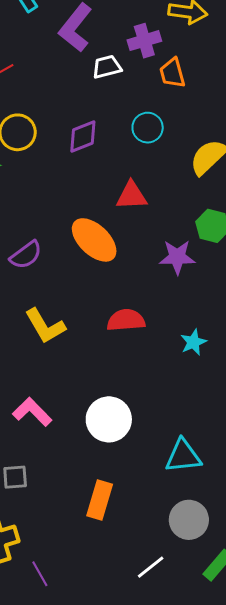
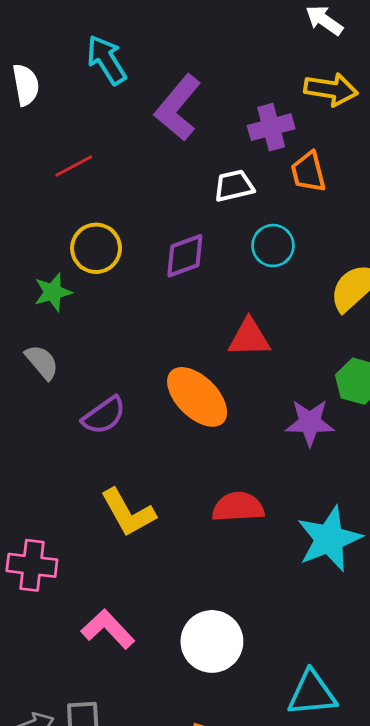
white trapezoid: (107, 67) -> (234, 186), moved
cyan star: (193, 342) -> (329, 539), size x1.8

